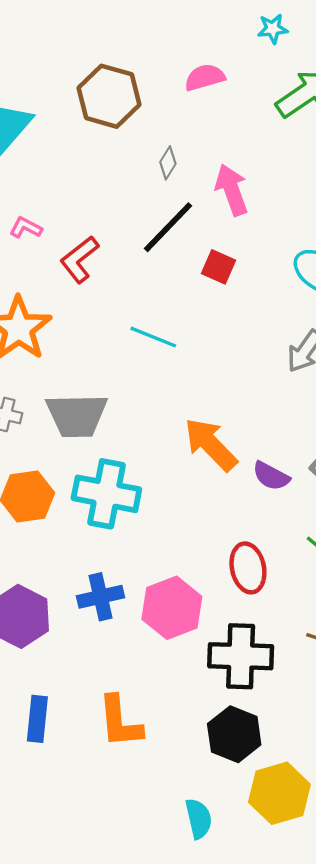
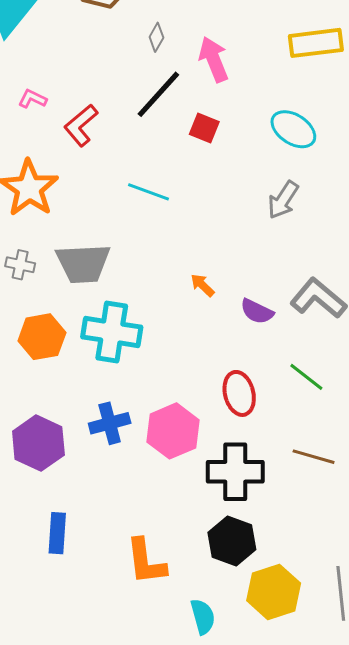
orange arrow: (211, 444) -> (202, 285), size x0.5
orange L-shape: (120, 722) -> (146, 562), moved

